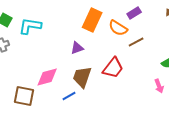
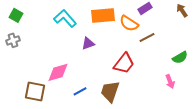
orange rectangle: (92, 20) -> (103, 15), turned 60
cyan L-shape: (30, 26) -> (65, 18), moved, turned 40
brown trapezoid: (82, 77) -> (110, 91), moved

